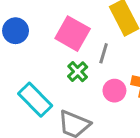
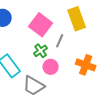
pink circle: (114, 91) -> (51, 67), moved

